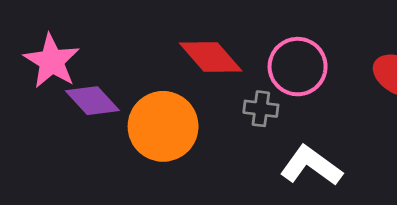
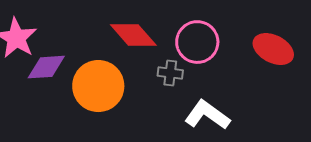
purple diamond: (92, 101) -> (46, 67), turned -51

